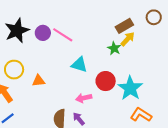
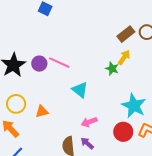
brown rectangle: (124, 26) -> (126, 34), moved
cyan triangle: (79, 65) -> (80, 90), turned 30
red circle: (106, 81) -> (123, 132), moved

